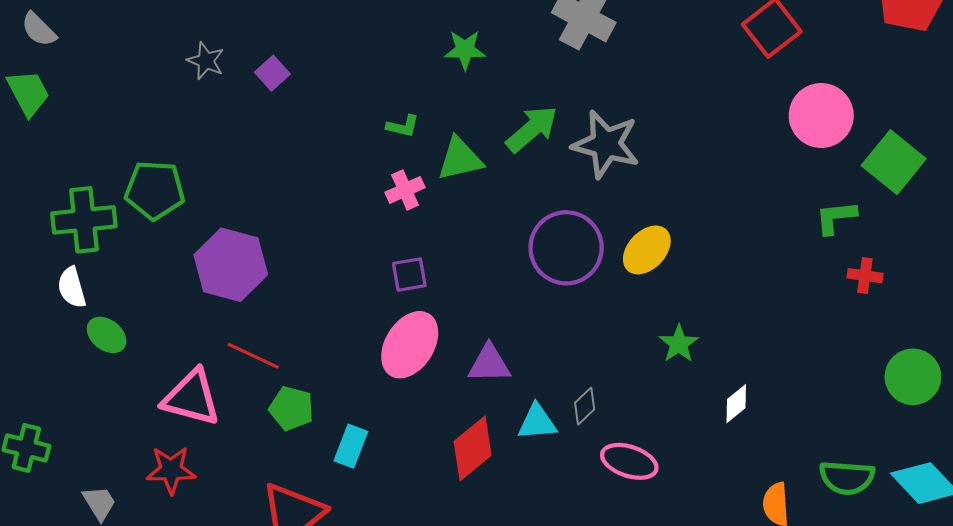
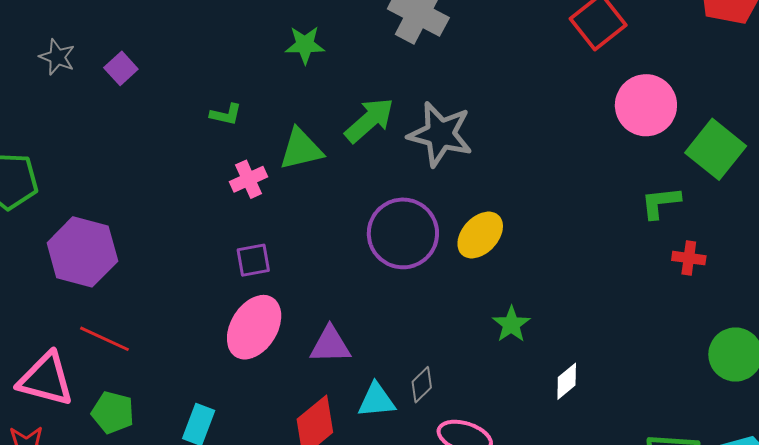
green L-shape: (403, 126) -> (226, 114), moved
green pentagon: (291, 408) -> (113, 412), moved

